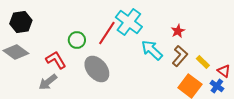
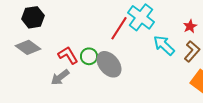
green circle: (77, 40) -> (89, 56), moved

